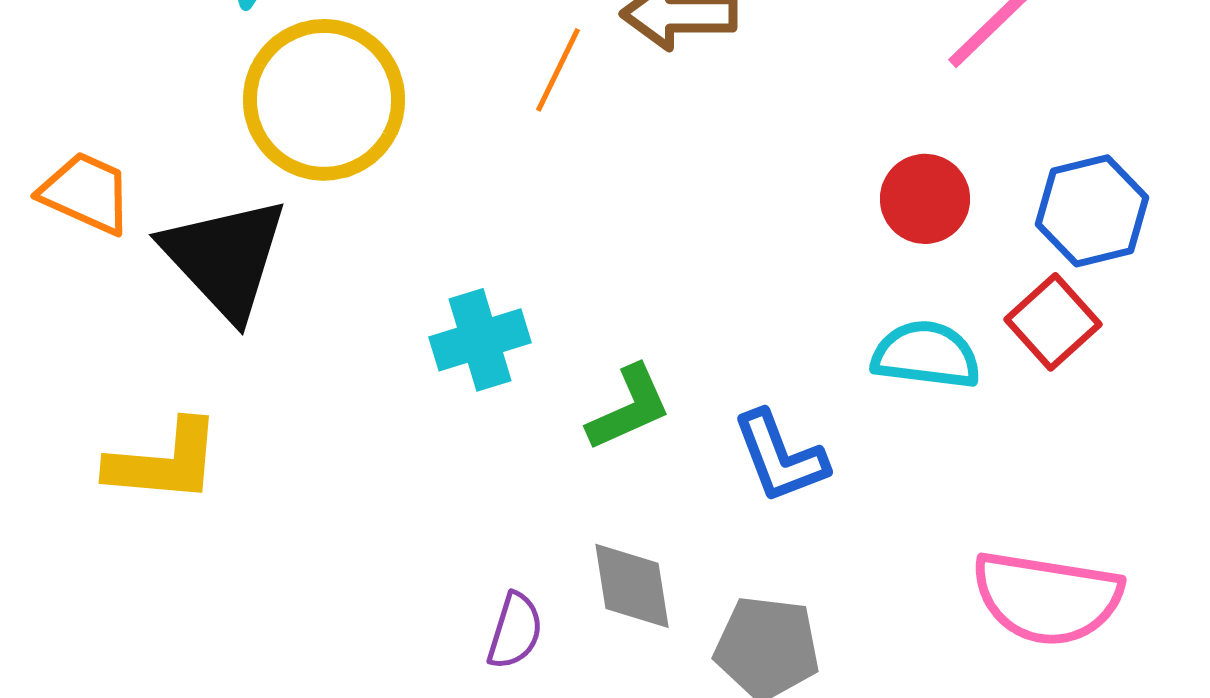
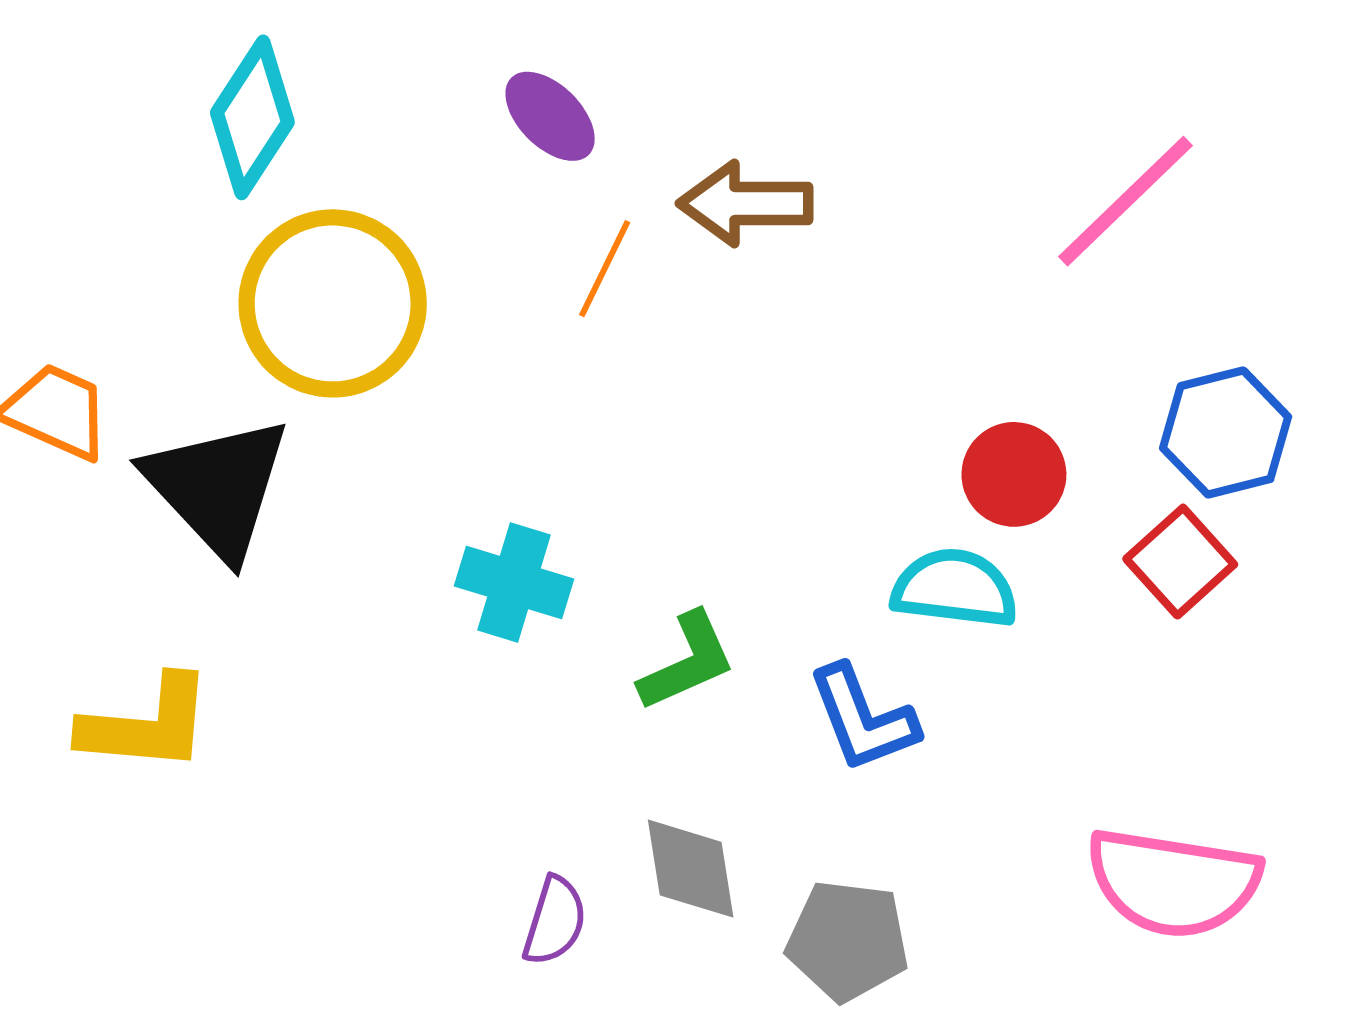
red circle: (925, 199) -> (1014, 474), moved
cyan cross: (480, 340) -> (514, 583), turned 34
cyan semicircle: (926, 355) -> (955, 588), moved

